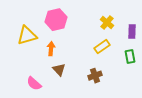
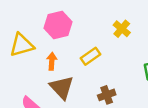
yellow rectangle: (102, 47) -> (90, 56), moved
brown triangle: (59, 70) -> (62, 87), size x1.5

